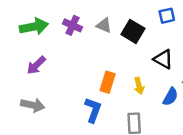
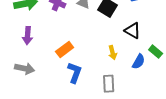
purple arrow: (36, 65) -> (28, 36), turned -42
orange rectangle: (108, 82) -> (65, 50), moved, turned 36

